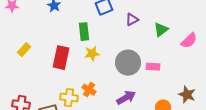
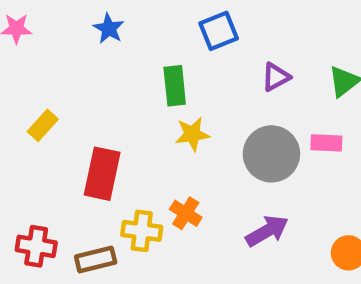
purple triangle: (132, 20) -> (276, 77), moved
red rectangle: (61, 58) -> (102, 174), moved
pink rectangle: (153, 67) -> (326, 143), moved

